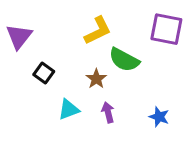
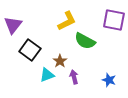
black square: (44, 73) -> (30, 50), size x1.5
brown star: (96, 79) -> (60, 61), moved

